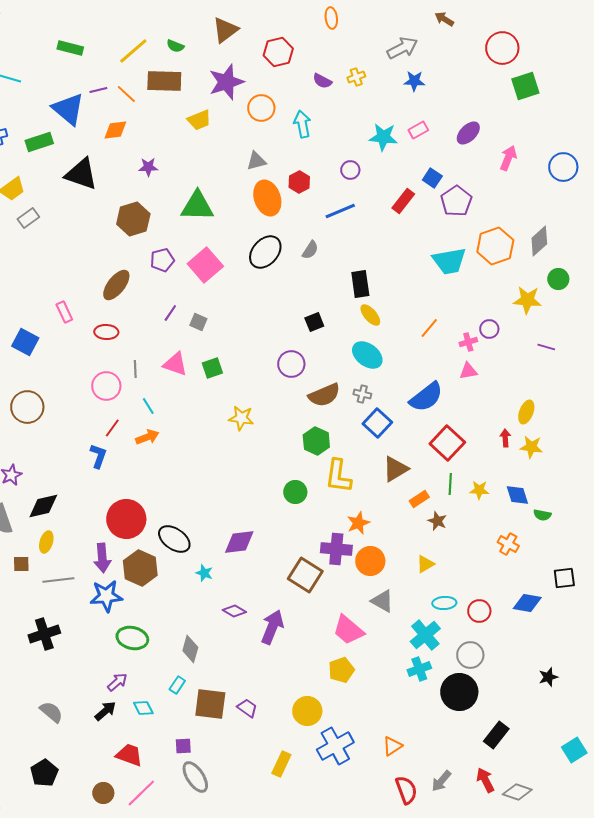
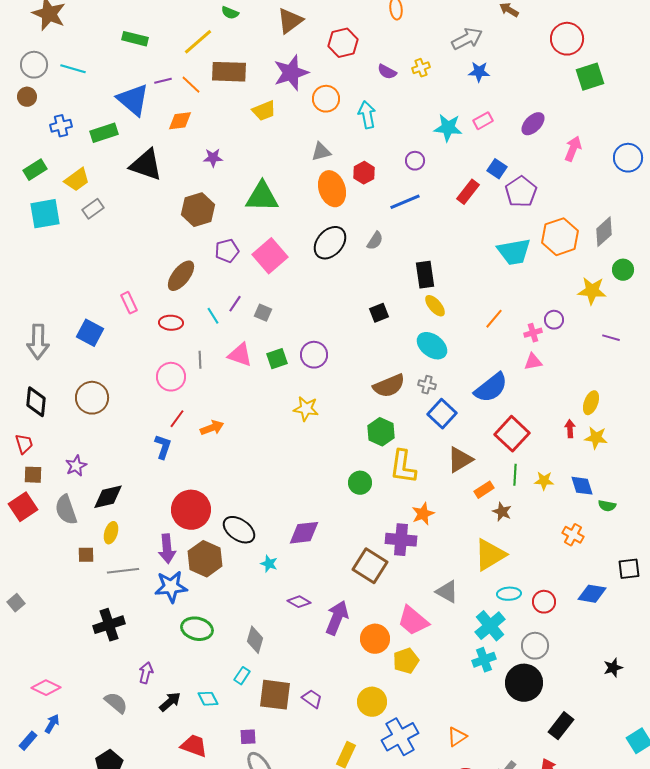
green semicircle: (175, 46) -> (230, 13), moved
purple circle: (291, 364) -> (314, 355), moved
cyan line: (148, 406) -> (213, 316), moved
orange circle: (370, 561) -> (375, 639), moved
yellow triangle: (425, 564) -> (490, 555), size x1.8
purple arrow: (117, 682) -> (146, 673), moved, turned -35

